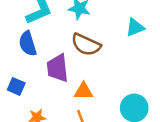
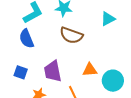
purple trapezoid: (58, 68) -> (53, 71), moved
orange triangle: (84, 91) -> (90, 70), moved

